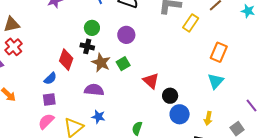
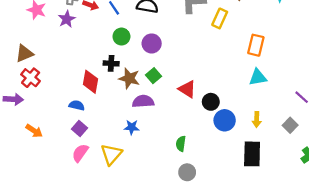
green circle: (92, 28) -> (121, 37), moved
blue semicircle: (50, 78) -> (77, 105), turned -112
cyan triangle: (216, 81) -> (258, 77), turned 48
purple semicircle: (94, 90) -> (143, 101), moved
purple square: (49, 100) -> (80, 129), turned -32
blue star: (98, 117) -> (132, 127), moved

